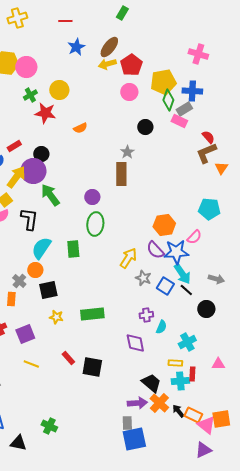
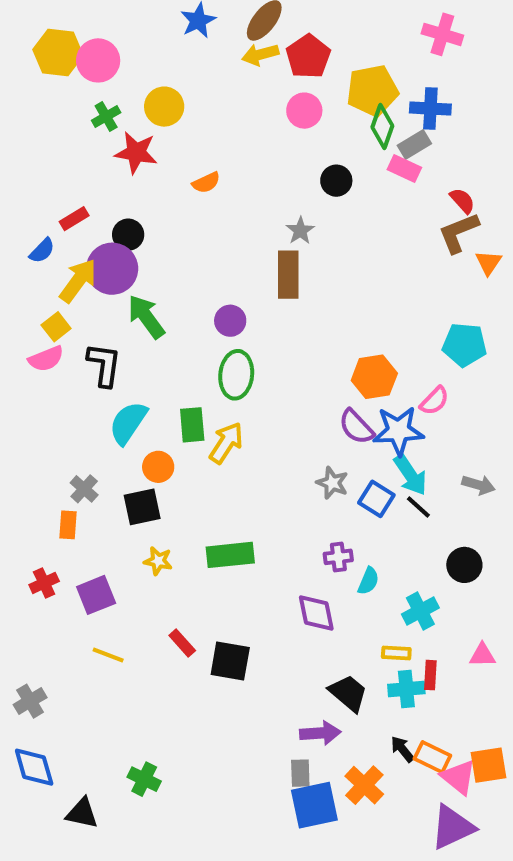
yellow arrow: (128, 258) -> (226, 443), moved
orange circle: (35, 270) -> (158, 467), moved
black circle: (206, 309) -> (464, 565), moved
orange cross: (159, 403) -> (364, 785), moved
purple triangle: (203, 450) -> (452, 827), size x1.4

